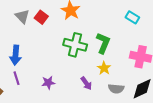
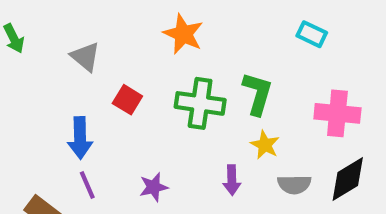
red square: (41, 17) -> (127, 100), moved
purple arrow: (86, 83) -> (232, 180), turned 40

